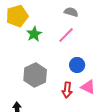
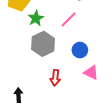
gray hexagon: (35, 75) -> (43, 44), moved
red arrow: (67, 90) -> (55, 78), moved

